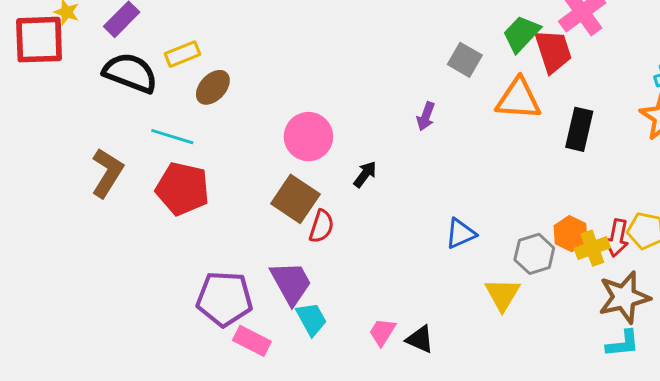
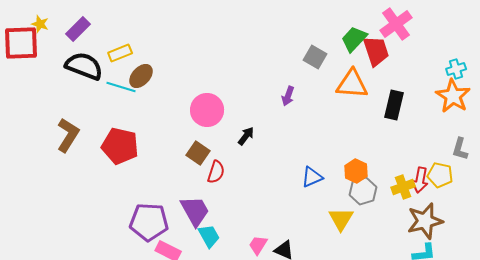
cyan line: (172, 137) -> (121, 87), moved
brown square: (295, 199) -> (198, 153), size x0.7
orange hexagon: (571, 234) -> (356, 171), moved

